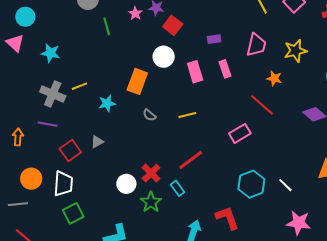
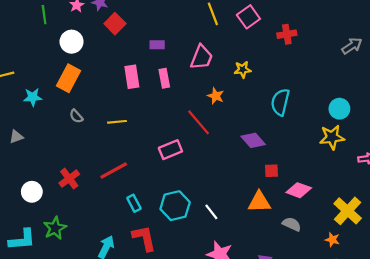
yellow star: (295, 51) -> (243, 70), size x0.7
white circle: (164, 57) -> (72, 42), moved
white circle: (126, 184) -> (32, 192), moved
cyan rectangle: (178, 188) -> (134, 203), moved
green star: (151, 202) -> (55, 228), moved

